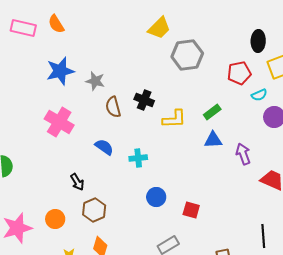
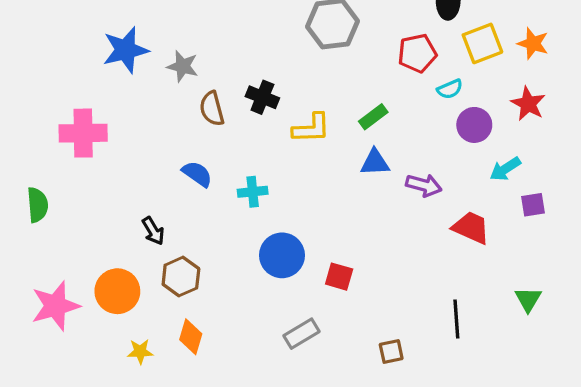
pink cross: (59, 122) -> (83, 133), moved, turned -32
purple arrow: (243, 154) -> (424, 185), turned 125
blue circle: (156, 197) -> (282, 255), size x1.4
orange circle: (55, 219) -> (117, 291), size x1.4

